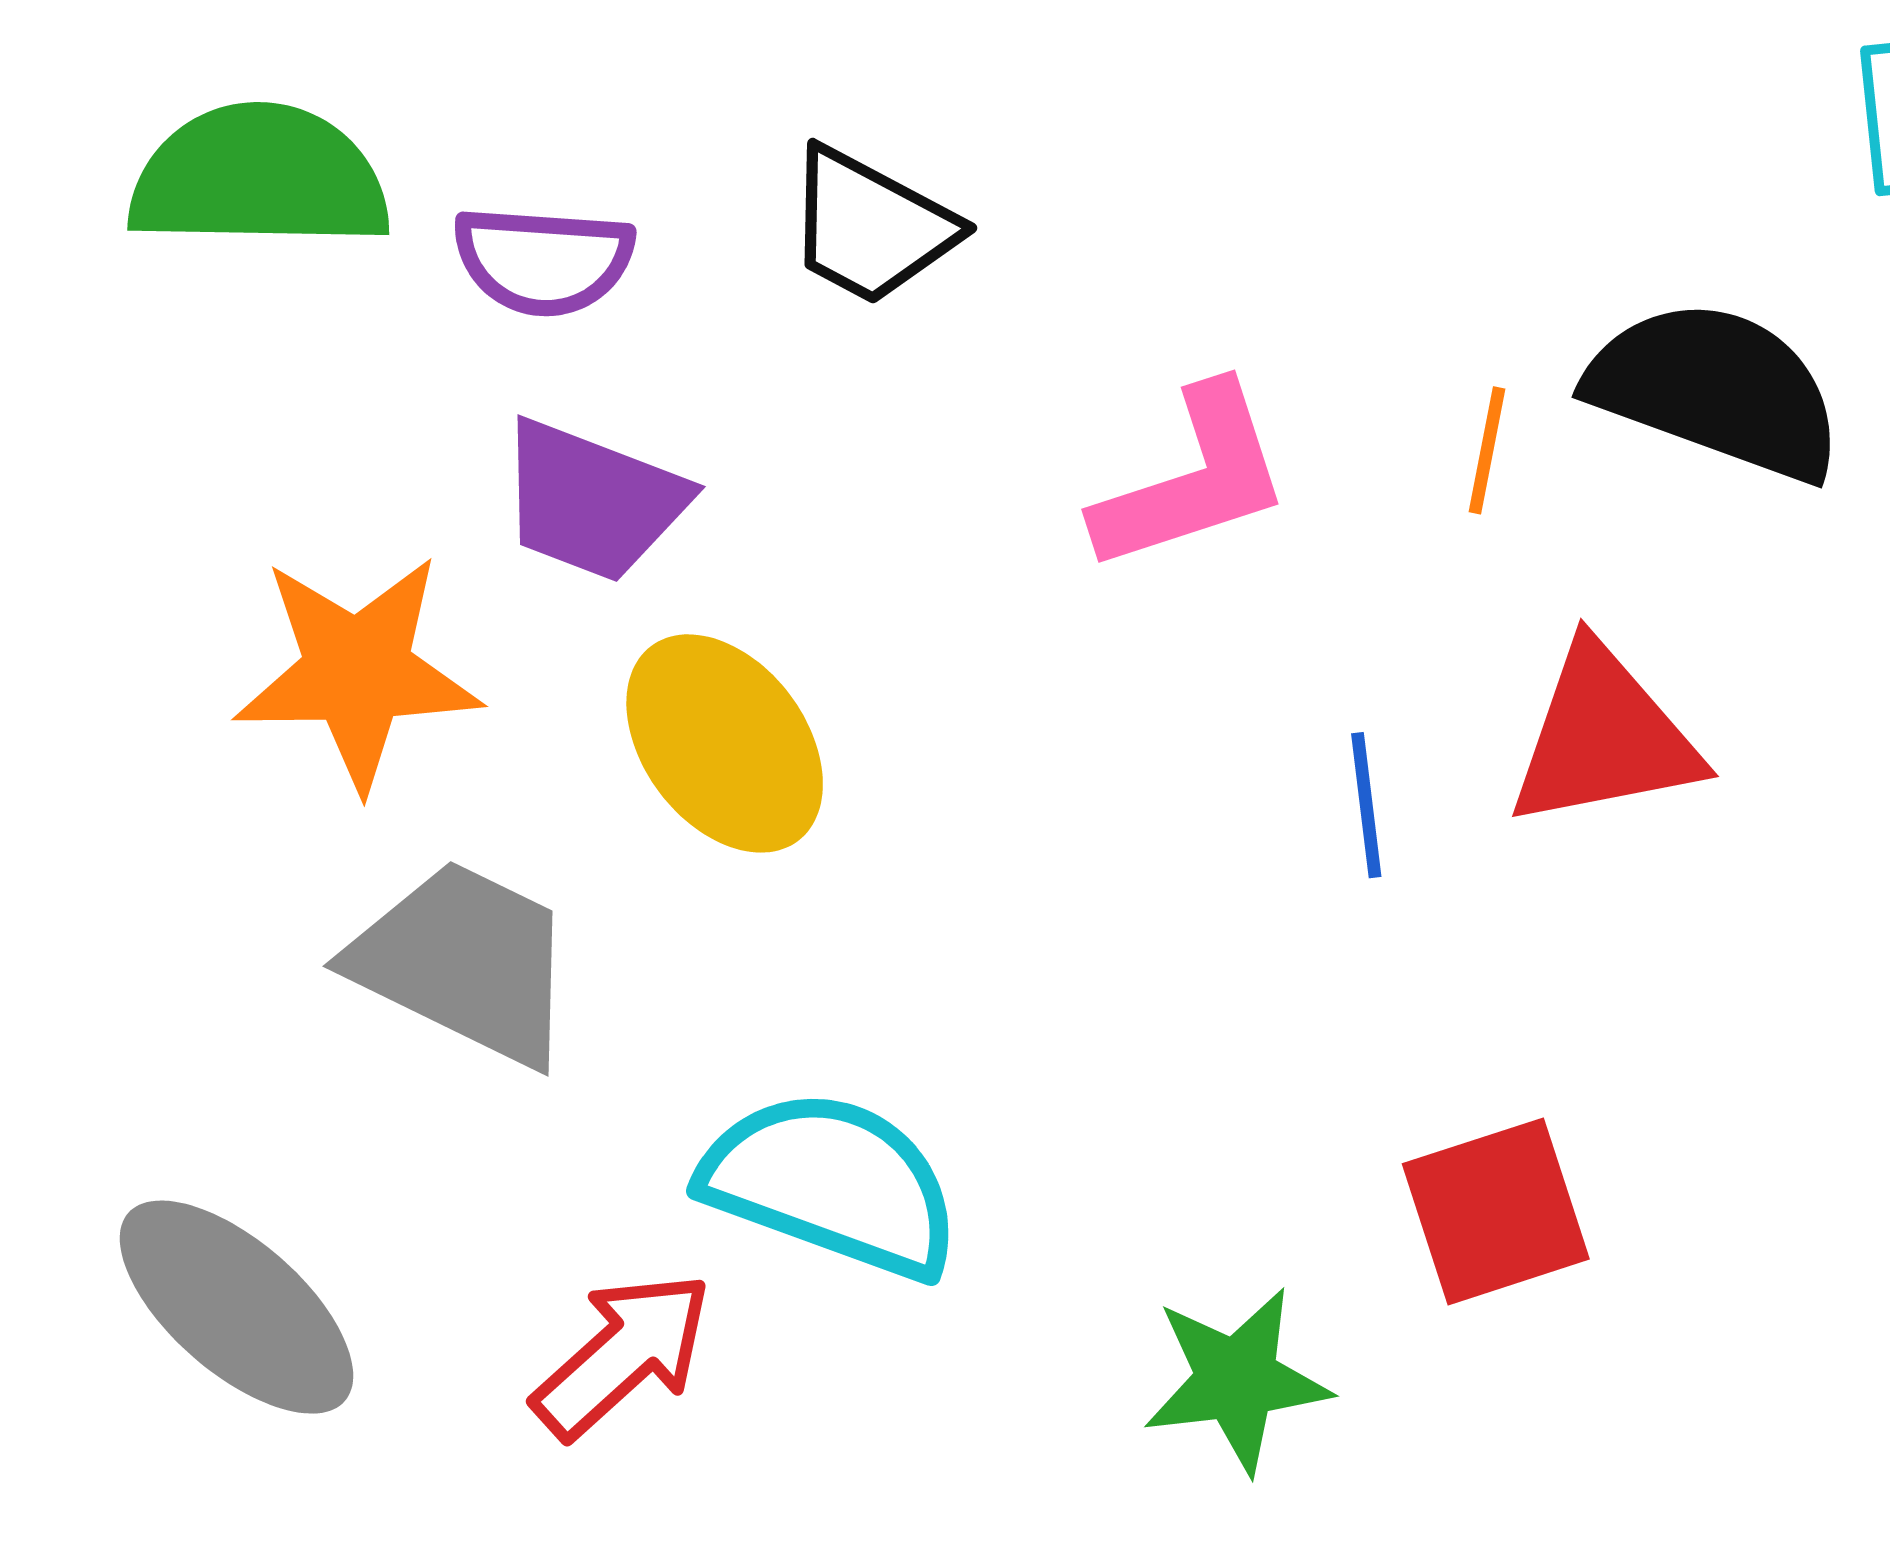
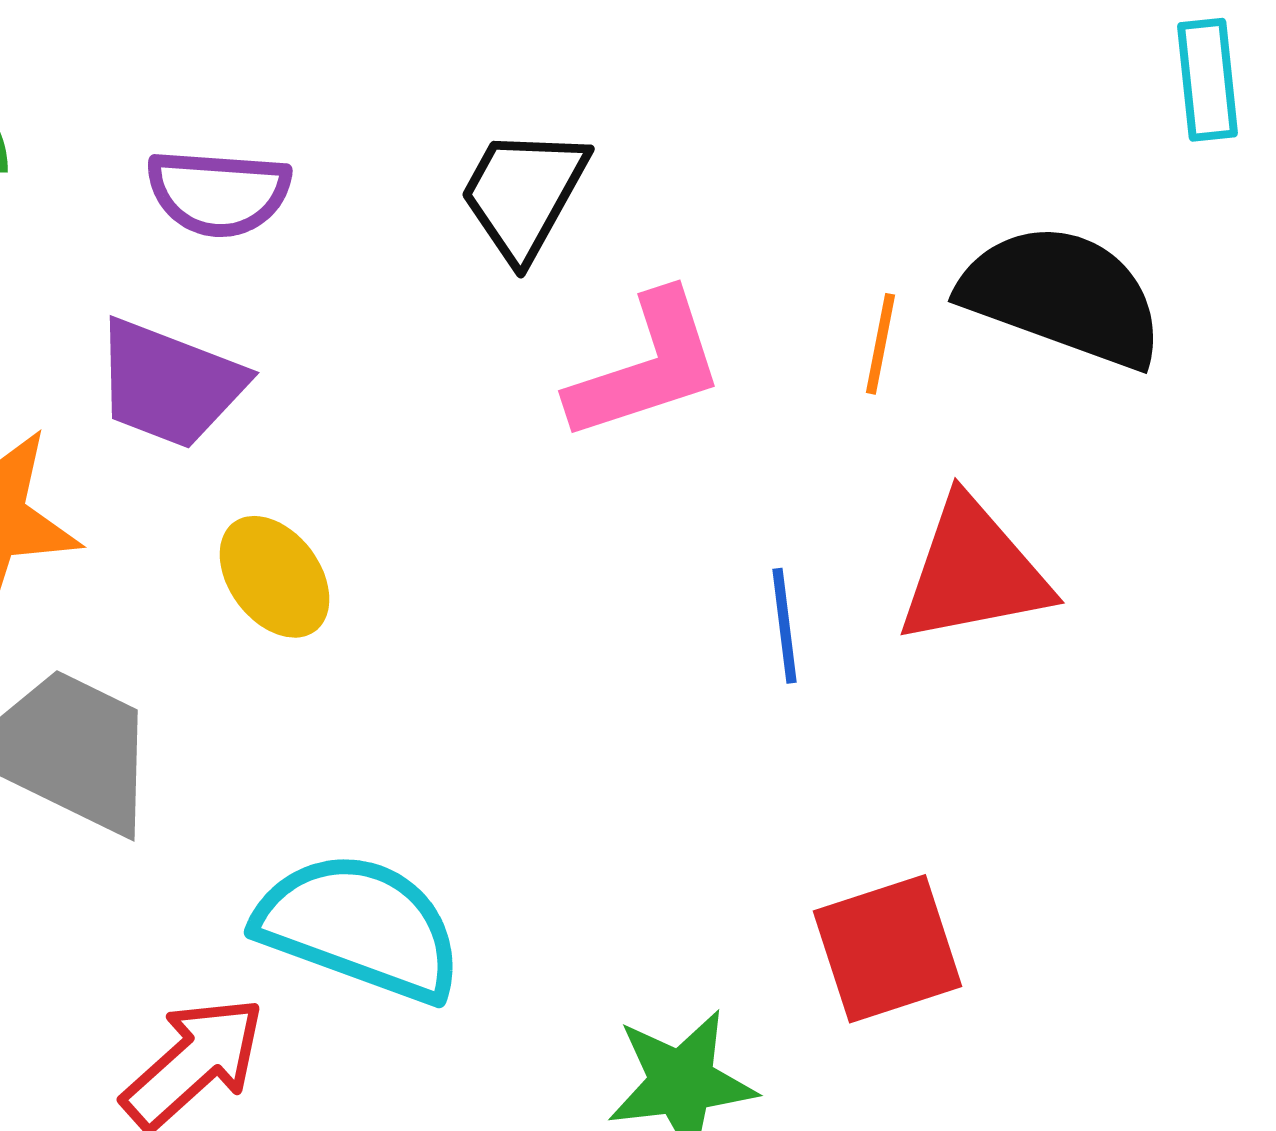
black trapezoid: (871, 226) -> (523, 194), moved, turned 91
purple semicircle: (543, 260) -> (218, 193), moved
yellow ellipse: (725, 743) -> (274, 577), size x0.7

